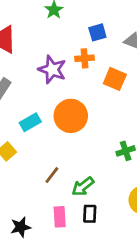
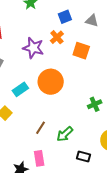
orange cross: (85, 58) -> (57, 37), turned -32
black rectangle: (90, 214) -> (83, 157), moved, turned -72
pink rectangle: (60, 217) -> (39, 158), moved

